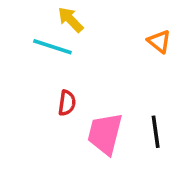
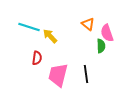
yellow arrow: (71, 20) -> (50, 36), moved

